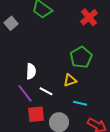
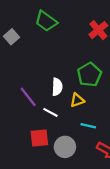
white semicircle: (31, 71) -> (57, 87), moved
purple line: (25, 93) -> (28, 97), moved

